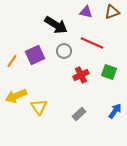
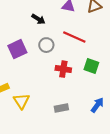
black arrow: (56, 25) -> (38, 19), size x0.6
red cross: (81, 75) -> (63, 69), turned 35
gray rectangle: (79, 114) -> (61, 108), turned 32

